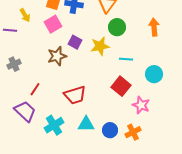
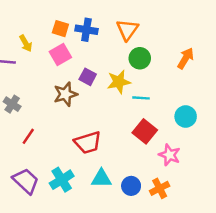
orange arrow: (154, 27) -> (186, 58), turned 36
cyan line: (126, 59) -> (141, 98), moved
gray cross: (14, 64) -> (12, 104), turned -32
red line: (35, 89) -> (28, 136), moved
purple trapezoid: (25, 111) -> (26, 181), moved

